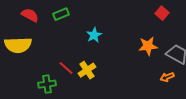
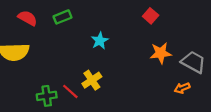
red square: (162, 13) -> (151, 16), moved
red line: (66, 68) -> (70, 91), moved

